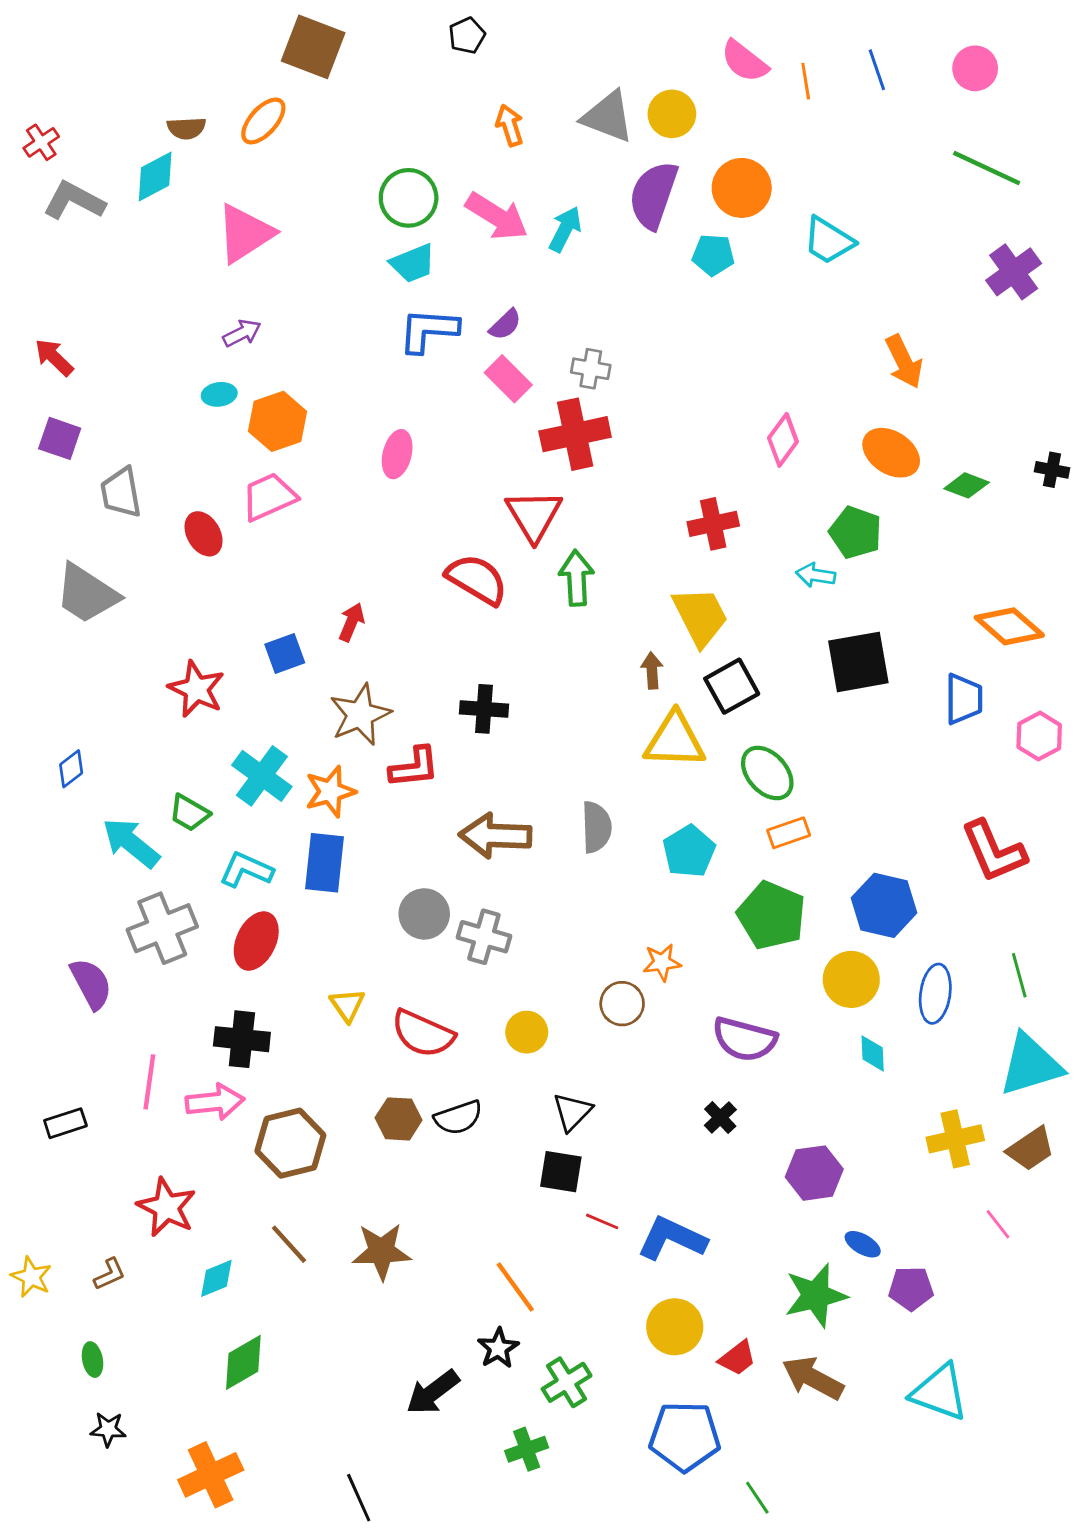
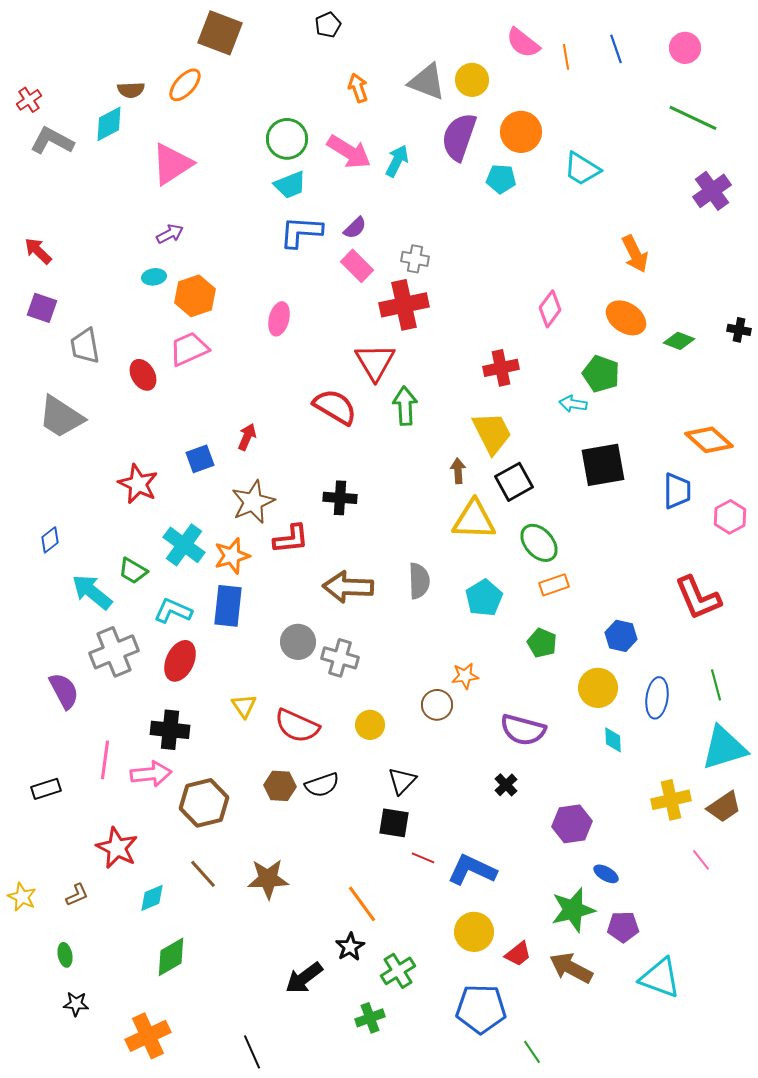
blue hexagon: (884, 905) -> (621, 636), size x0.7
green pentagon: (772, 915) -> (542, 643), size x0.6
purple pentagon: (911, 1288) -> (623, 927), moved

